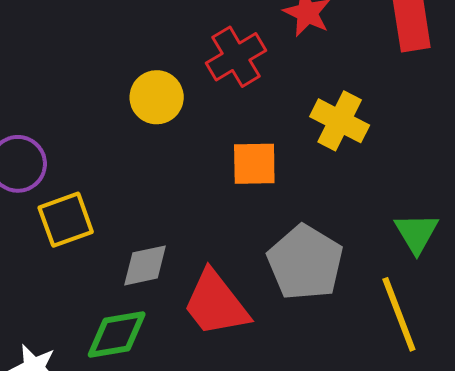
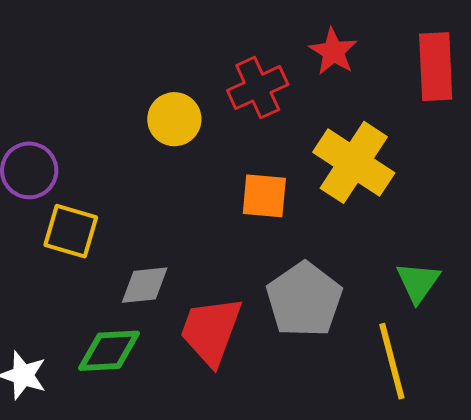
yellow cross: (340, 121) -> (354, 162), size x1.4
yellow square: (66, 220) -> (71, 231), turned 30
red trapezoid: (216, 304) -> (211, 331), turned 52

